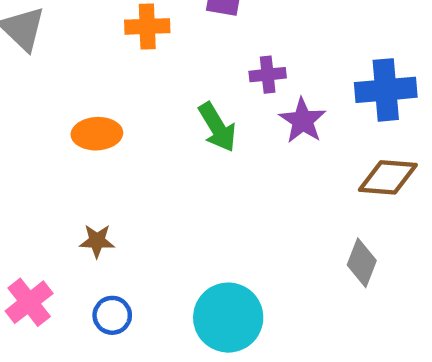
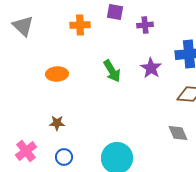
purple cross: (268, 75) -> (145, 25), moved
gray diamond: (362, 263) -> (178, 133), turned -45

